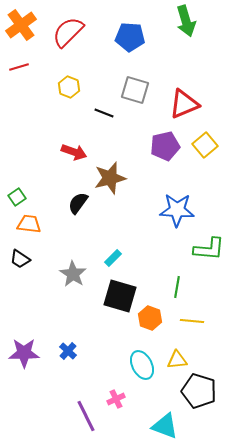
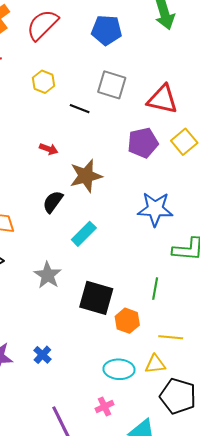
red triangle: (184, 104) -> (162, 99), turned 36
red arrow: (74, 152) -> (49, 149), size x0.7
cyan rectangle: (113, 258) -> (84, 234), moved, size x1.4
yellow line: (192, 321) -> (171, 337), moved
cyan ellipse: (142, 365) -> (119, 369), turned -60
pink cross: (116, 399) -> (105, 407), moved

